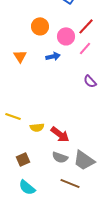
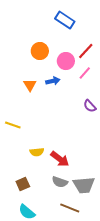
orange triangle: (20, 56) -> (30, 85), moved
yellow line: (13, 116) -> (13, 125), moved
gray trapezoid: (84, 160) -> (84, 185), turned -40

